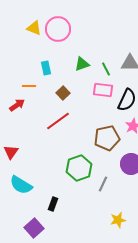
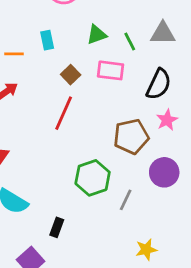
orange line: (29, 86) -> (14, 54), moved
pink rectangle: (103, 90) -> (110, 70), moved
red line: (58, 121) -> (64, 113), turned -30

